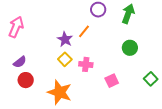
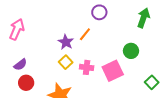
green arrow: (128, 14) -> (143, 18), moved
pink square: (112, 81) -> (113, 71), moved, size x1.5

